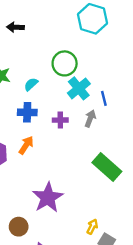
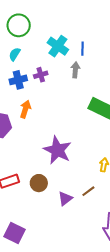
green circle: (65, 63) -> (19, 25), moved
blue line: (104, 98) -> (83, 49), turned 32
purple cross: (60, 120) -> (41, 75), moved

